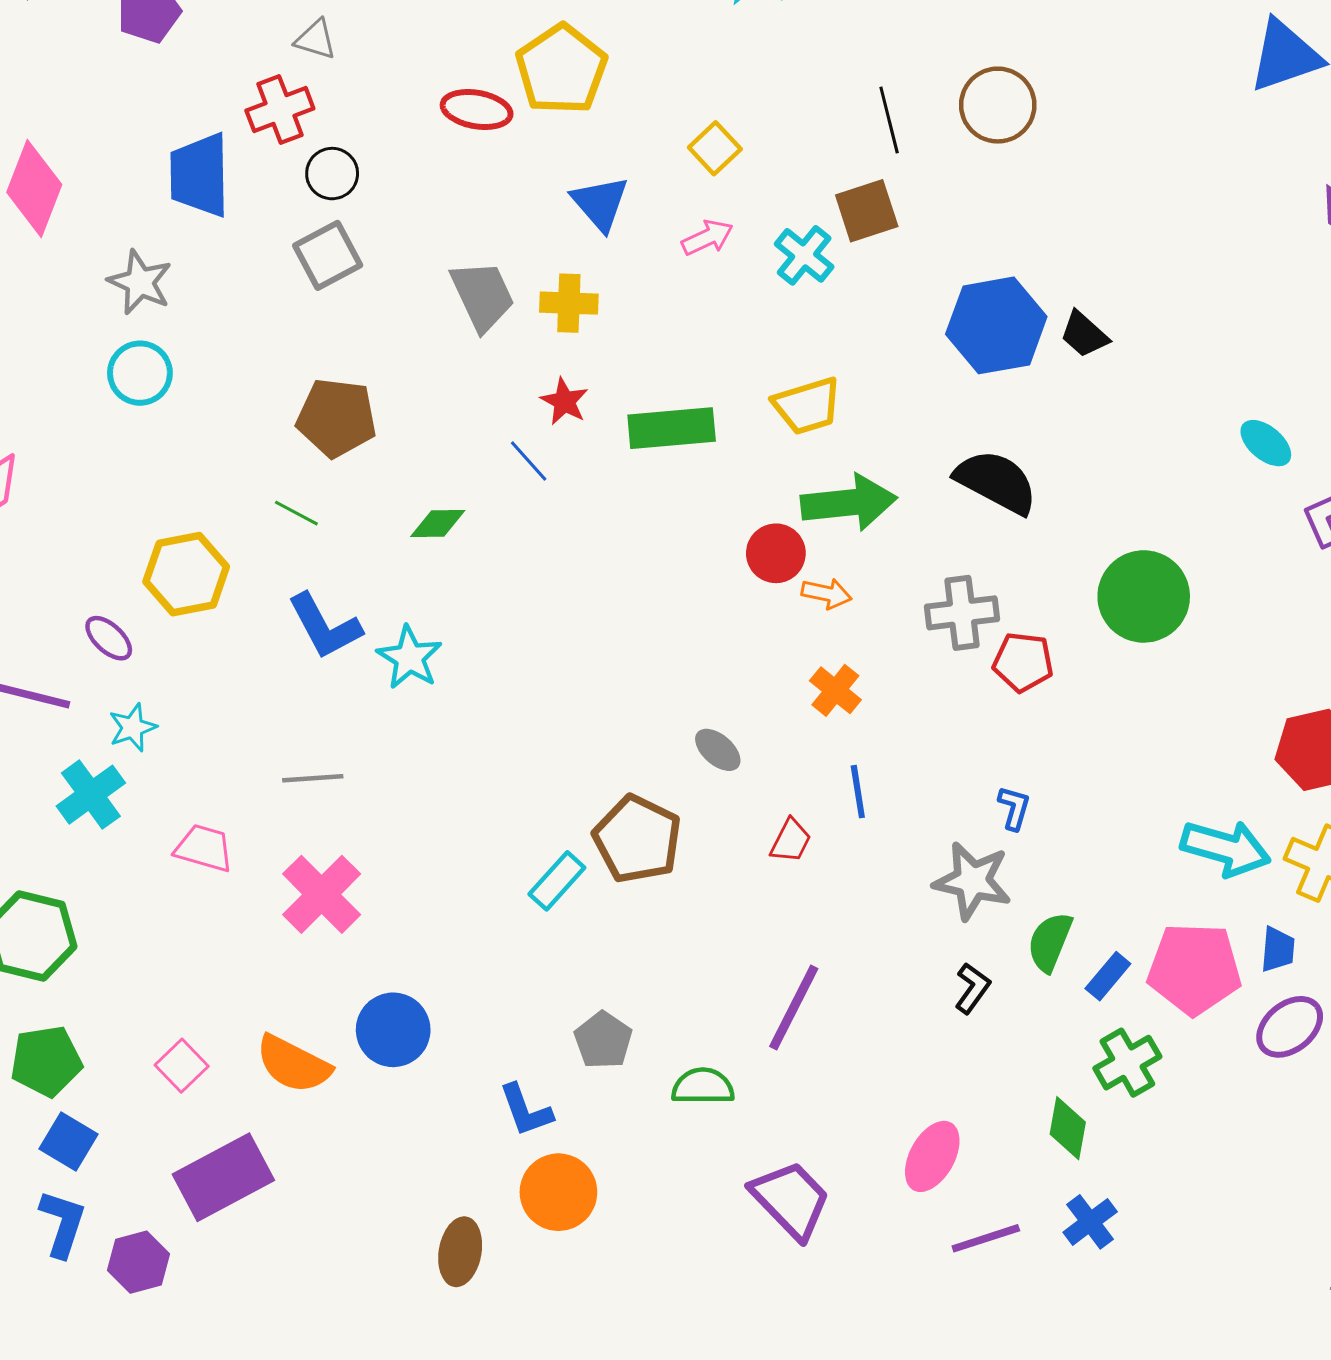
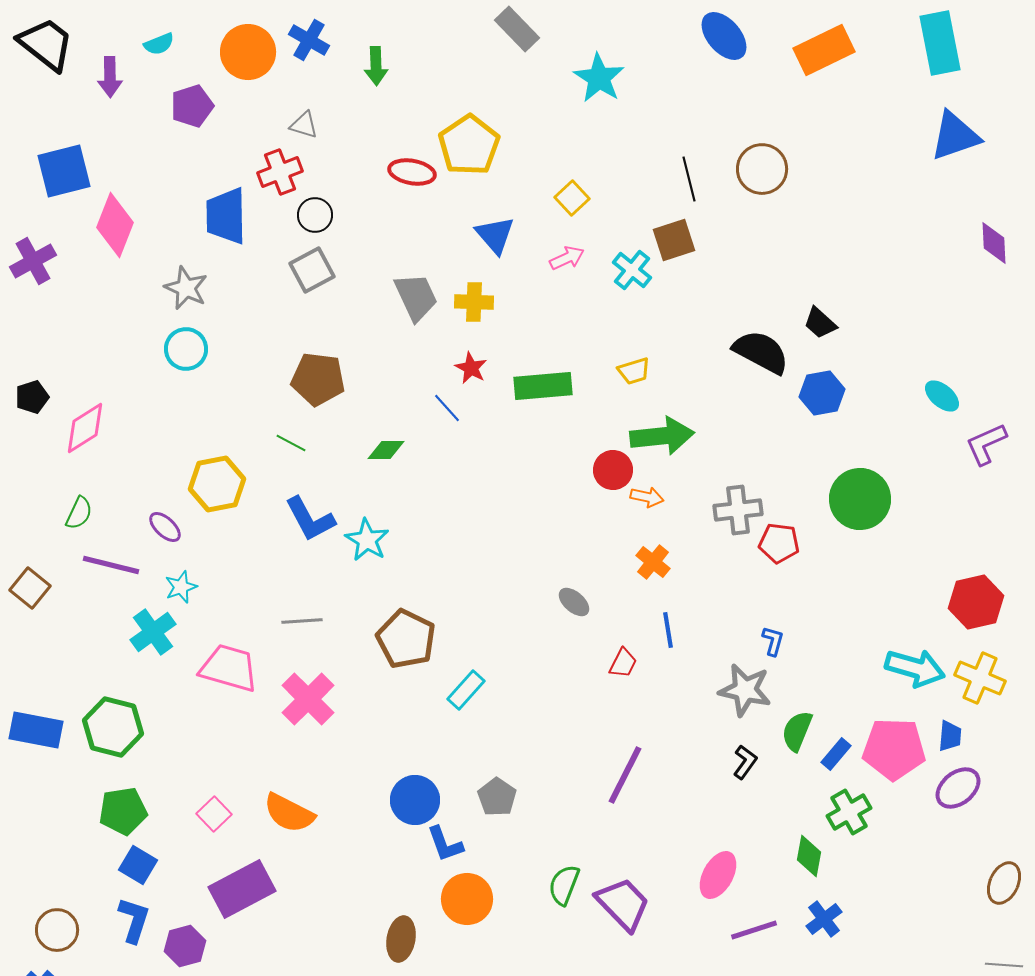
blue hexagon: (996, 325) -> (822, 393), moved, size x0.7
yellow trapezoid: (807, 406) -> (634, 371), size x0.7
black semicircle: (996, 482) -> (761, 352), moved
brown pentagon: (637, 839) -> (406, 639), moved
pink trapezoid: (204, 848) -> (229, 668), size x1.5
blue circle: (393, 1030) -> (415, 800), moved
green semicircle: (703, 1086) -> (564, 885), moved, turned -69

